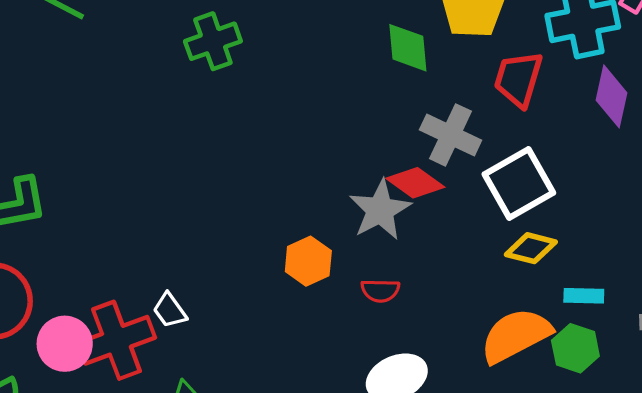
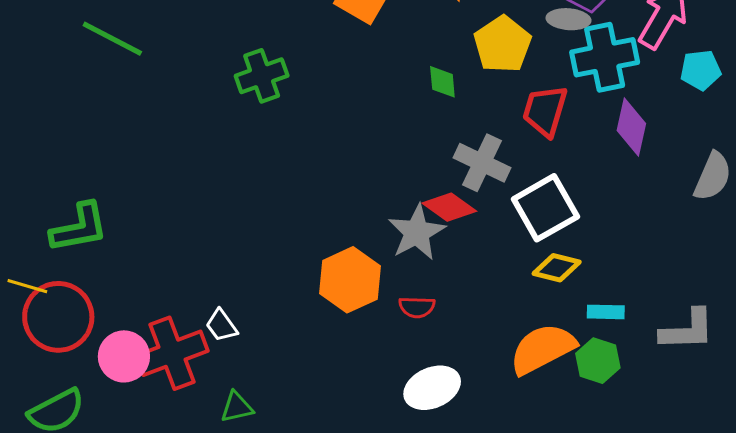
green diamond: (408, 48) -> (442, 82), size x0.7
orange hexagon: (308, 261) -> (350, 280), size x1.4

